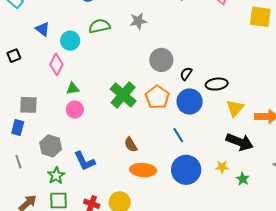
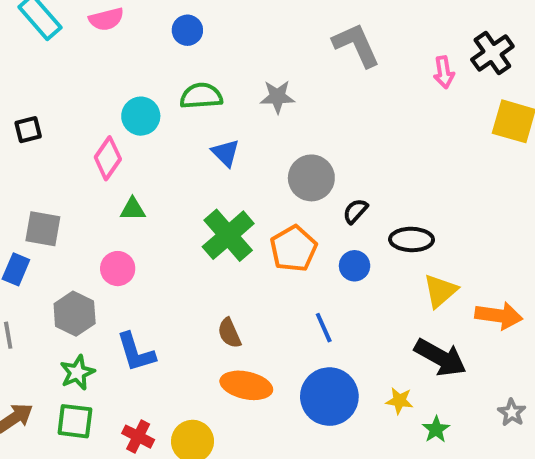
blue triangle: (43, 29) -> (226, 153), moved
blue circle: (190, 101) -> (355, 266), size x0.6
pink circle: (75, 110) -> (118, 269), moved

